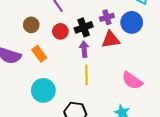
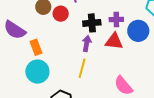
red circle: (60, 31) -> (61, 14), moved
orange rectangle: (39, 54) -> (36, 47), moved

